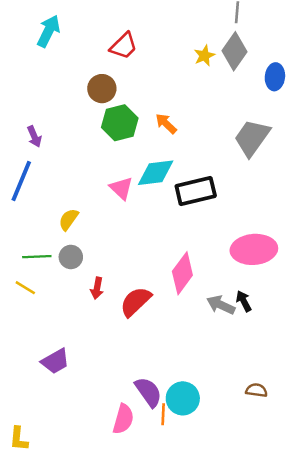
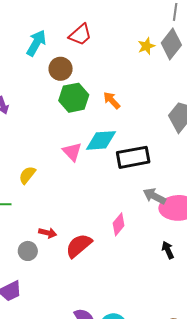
cyan arrow: (49, 31) -> (36, 43), moved
gray circle: (71, 257) -> (28, 251), moved
pink diamond: (182, 273) -> (119, 224), size x0.7
red arrow: (97, 288) -> (48, 233), turned -90
gray arrow: (221, 305) -> (154, 196), moved

